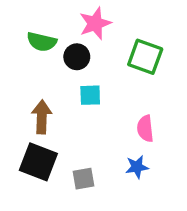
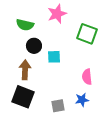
black circle: (77, 57) -> (34, 46), moved
gray square: (83, 179) -> (58, 106), moved

